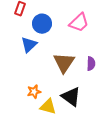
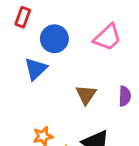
brown triangle: (64, 63) -> (86, 95), size x0.7

